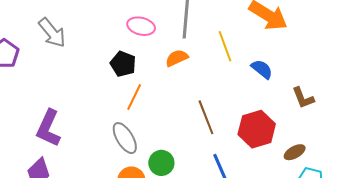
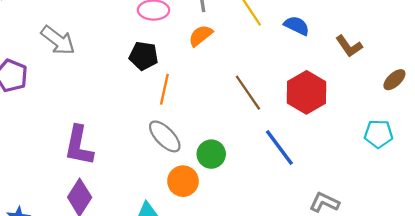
brown ellipse: (295, 152) -> (394, 80), moved

